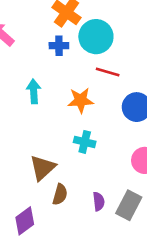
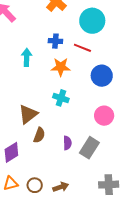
cyan circle: (96, 37) -> (92, 21), moved
blue cross: (59, 46) -> (55, 41), moved

